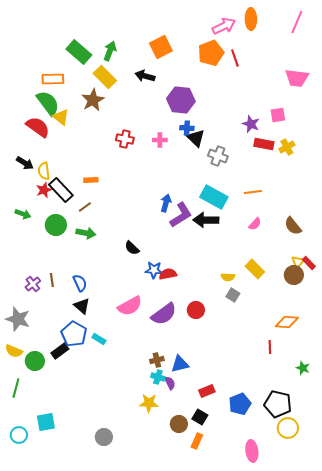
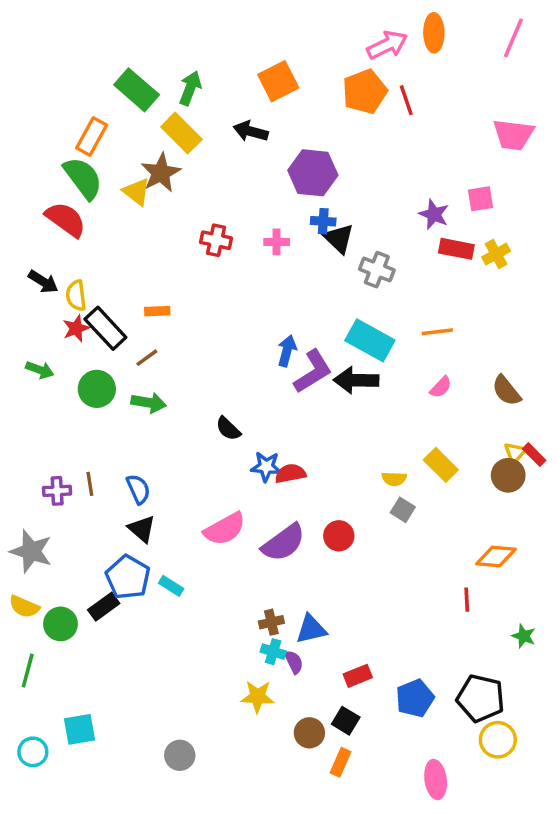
orange rectangle: (53, 79) -> (92, 136), turned -60
yellow triangle: (61, 117) -> (137, 192), moved
purple cross: (33, 284) -> (57, 491), turned 35

